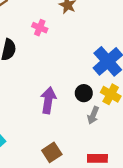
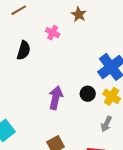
gray arrow: (93, 115) -> (106, 124), moved

